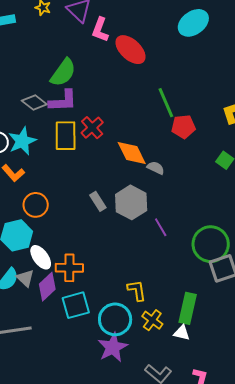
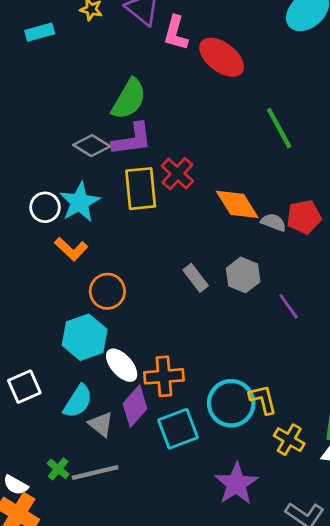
red pentagon: (183, 127) -> (304, 217), moved
gray hexagon: (131, 202) -> (243, 275), size x0.7
gray triangle: (25, 278) -> (101, 424), moved
cyan circle: (115, 319) -> (231, 403), moved

